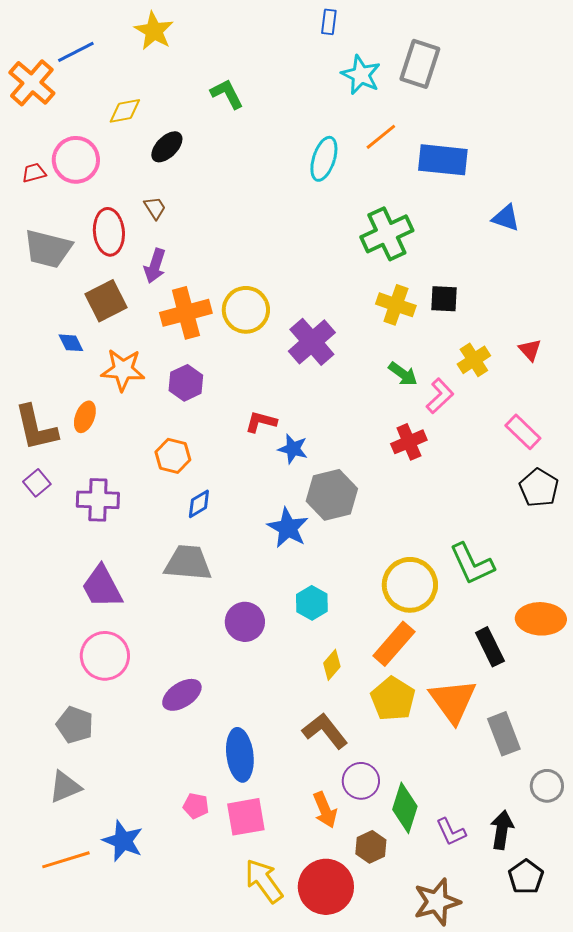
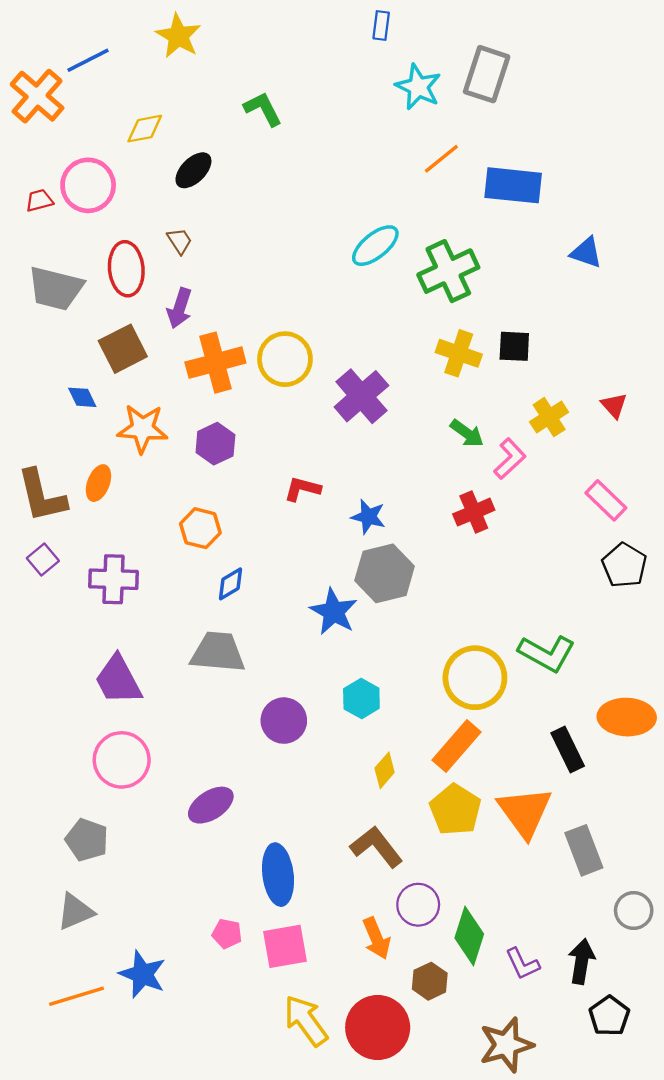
cyan ellipse: (324, 159) -> (375, 246), moved, turned 33
blue star: (293, 449) -> (368, 517), moved
green L-shape: (472, 564) -> (547, 653), turned -36

